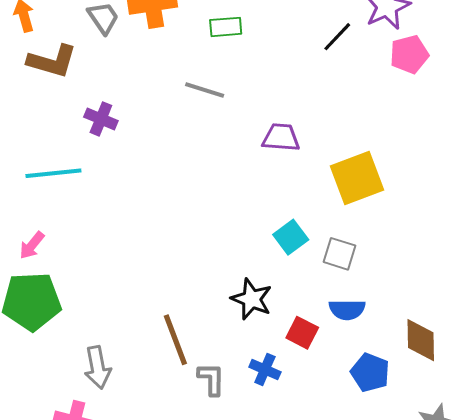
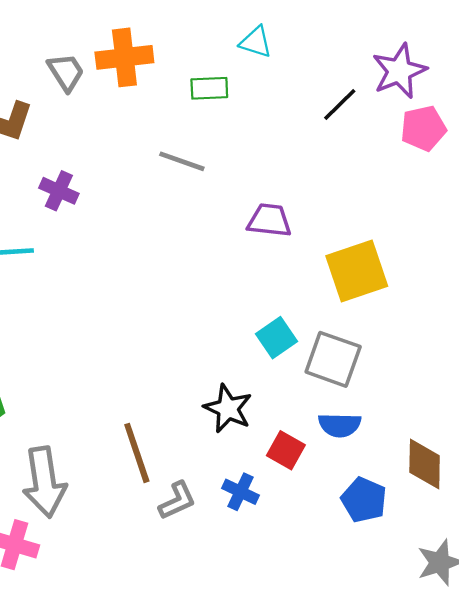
gray square: (340, 254) -> (333, 359), size x1.4
gray arrow: (98, 367) -> (44, 482), size x1.4
gray L-shape: (211, 379) -> (177, 501), turned 63

